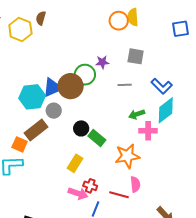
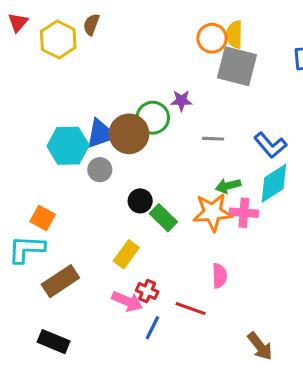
gray square: (136, 56) -> (237, 66), moved, size x1.5
brown rectangle: (36, 130) -> (60, 281), moved
orange star: (127, 156) -> (213, 212), moved
pink semicircle: (135, 184) -> (219, 276), moved

